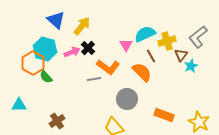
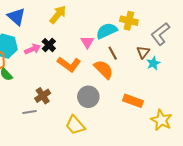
yellow arrow: (82, 26) -> (58, 15), moved
yellow cross: (167, 41) -> (129, 21), moved, turned 30
gray line: (94, 79) -> (30, 112), moved
orange rectangle: (164, 115) -> (133, 101), moved
brown cross: (57, 121) -> (43, 96), moved

